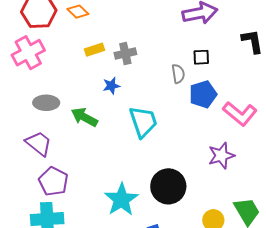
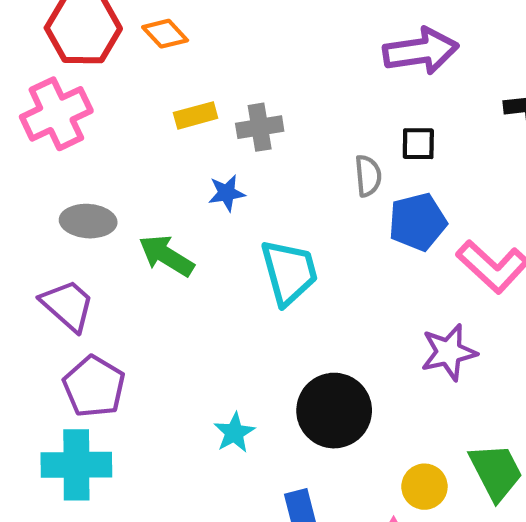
cyan star: (121, 200) -> (234, 433), size x0.6

